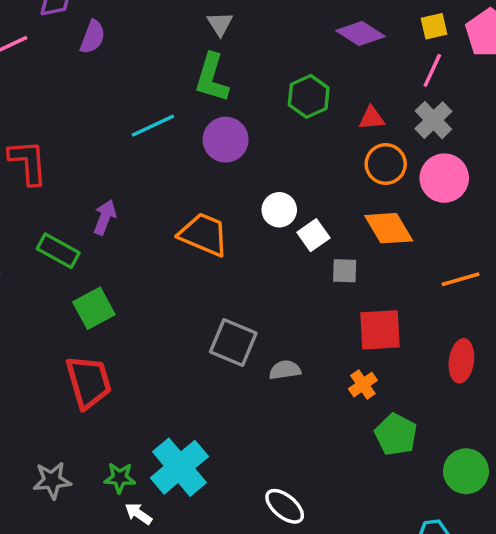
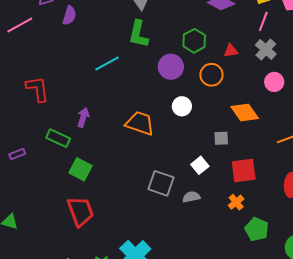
purple circle: (226, 140) -> (171, 67), moved
orange circle: (386, 164) -> (211, 75), moved
pink circle: (444, 178) -> (274, 82), size x0.7
white square: (313, 235) -> (200, 165), moved
green square: (94, 308) -> (81, 169), turned -30

